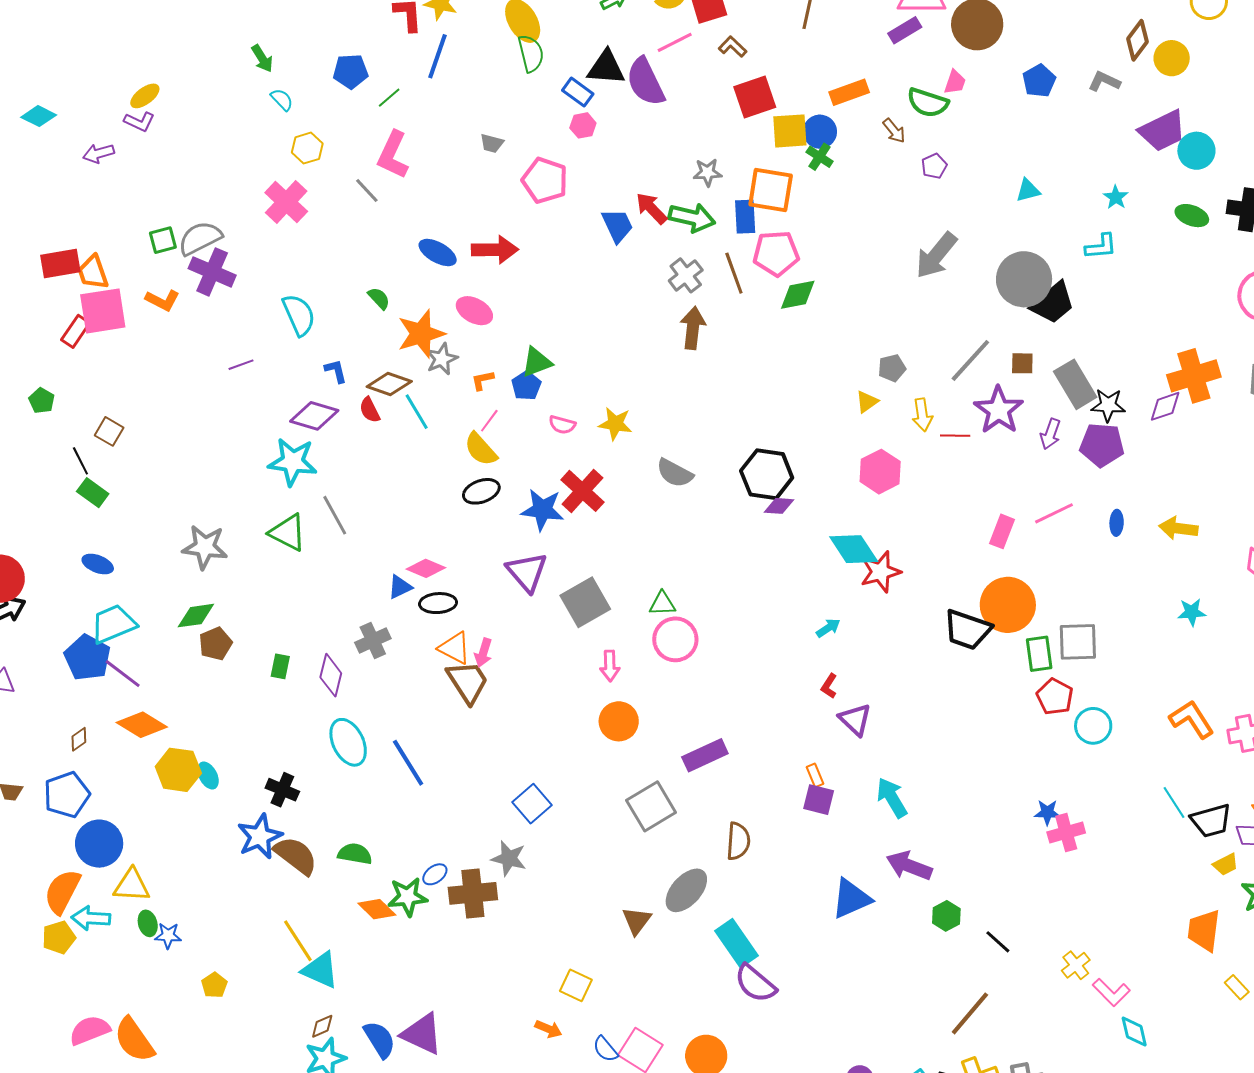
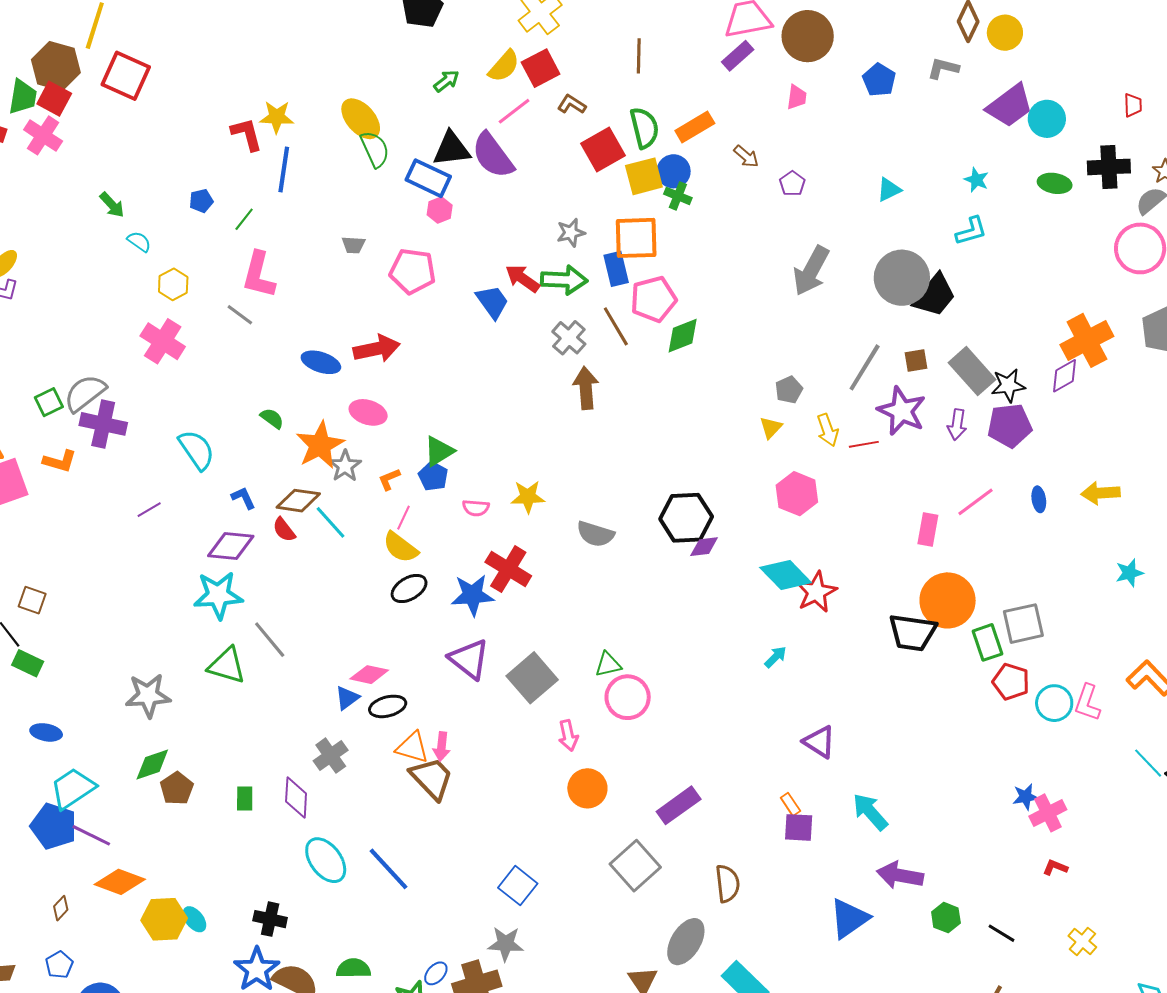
blue pentagon: (351, 71) -> (201, 201), size x0.7
blue rectangle: (578, 92) -> (428, 178), size x1.4
green semicircle: (928, 103) -> (644, 128), moved, turned -111
red L-shape: (829, 686) -> (1055, 867), moved, turned 90
blue pentagon: (67, 795) -> (59, 965), size x0.6
pink L-shape: (1111, 992) -> (1087, 703), moved, turned 75

